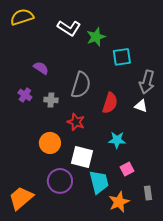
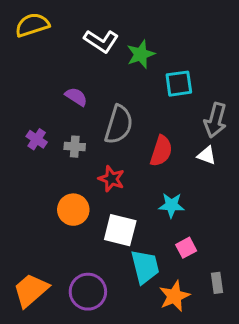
purple semicircle: (41, 68) -> (76, 97), moved
purple circle: (60, 181) -> (88, 292), moved

